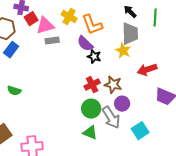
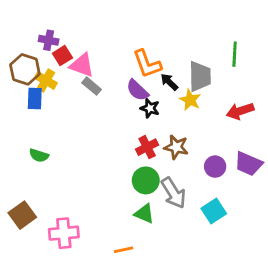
black arrow: (130, 12) -> (169, 82), moved
yellow cross: (69, 17) -> (46, 80), moved
pink triangle: (45, 26) -> (82, 65), turned 36
gray rectangle: (52, 41) -> (92, 86), turned 48
blue rectangle: (11, 50) -> (35, 99), turned -35
red arrow: (147, 70) -> (240, 111), moved
purple circle: (122, 104) -> (215, 167), moved

